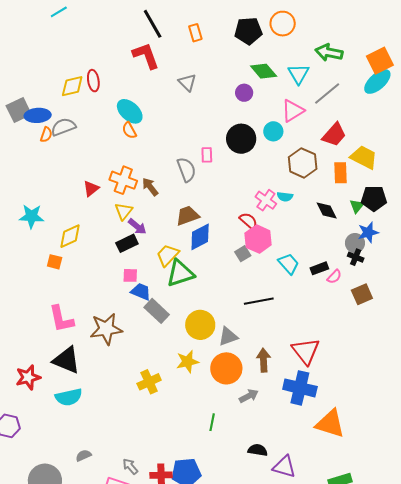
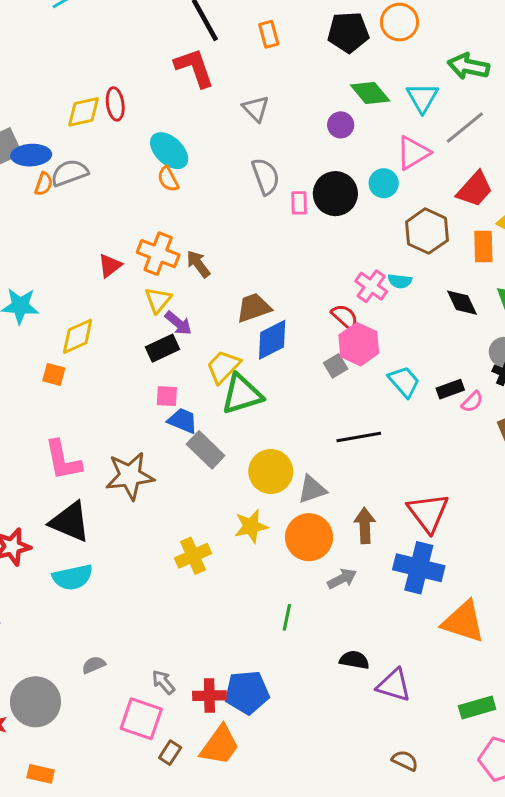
pink rectangle: (207, 155) -> (299, 203), moved
gray semicircle: (186, 170) -> (266, 176), moved

